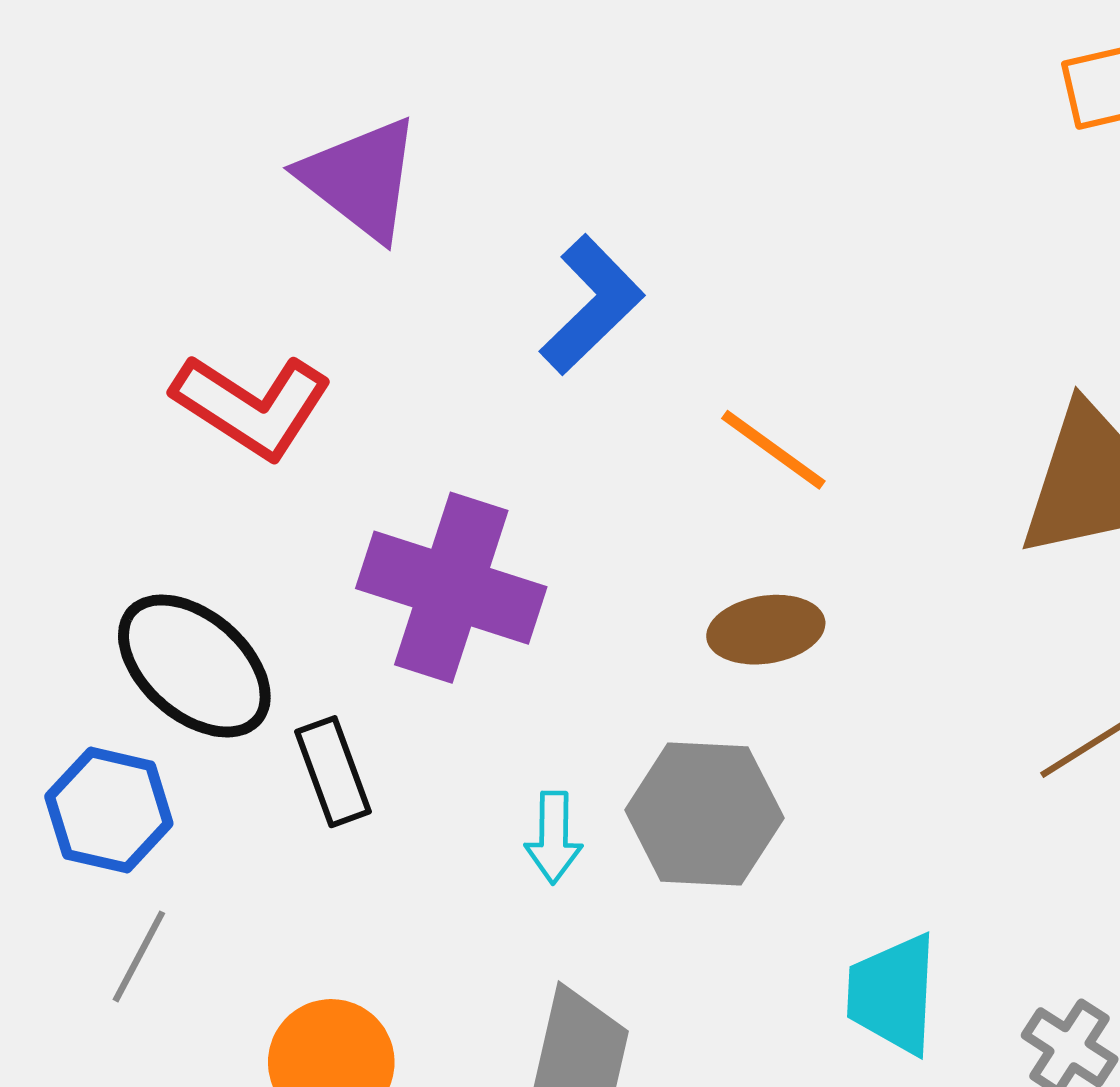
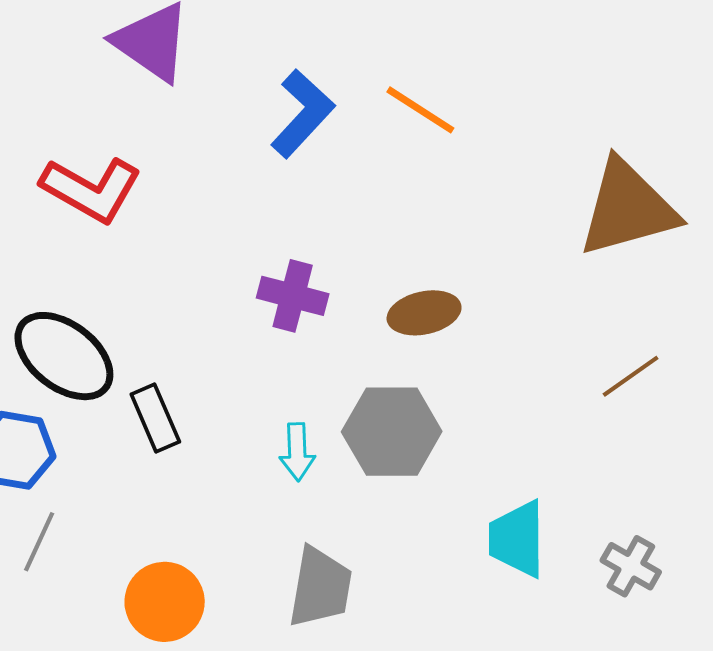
orange line: (773, 450) -> (420, 110), moved
purple cross: (451, 588) -> (293, 296), moved, size x0.6

